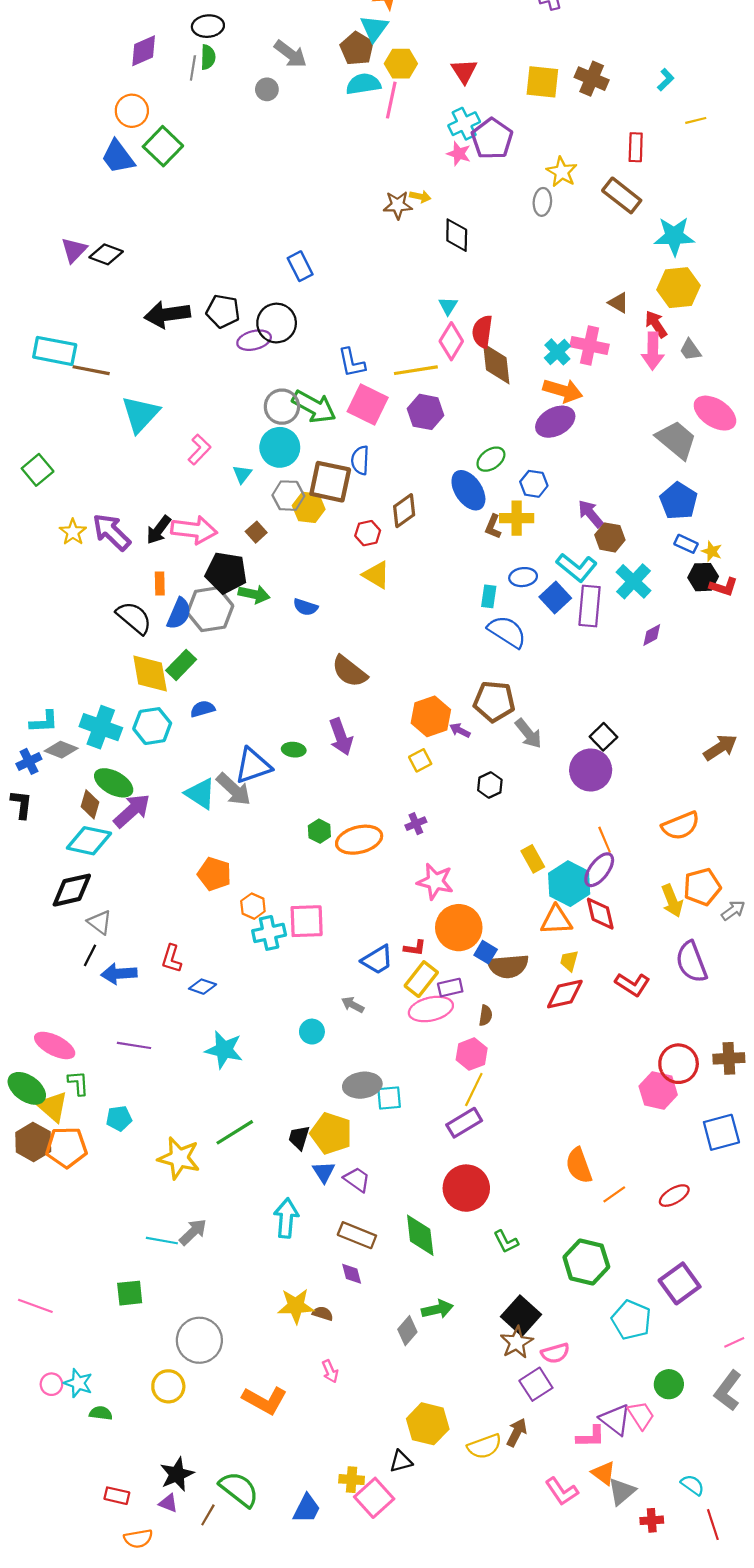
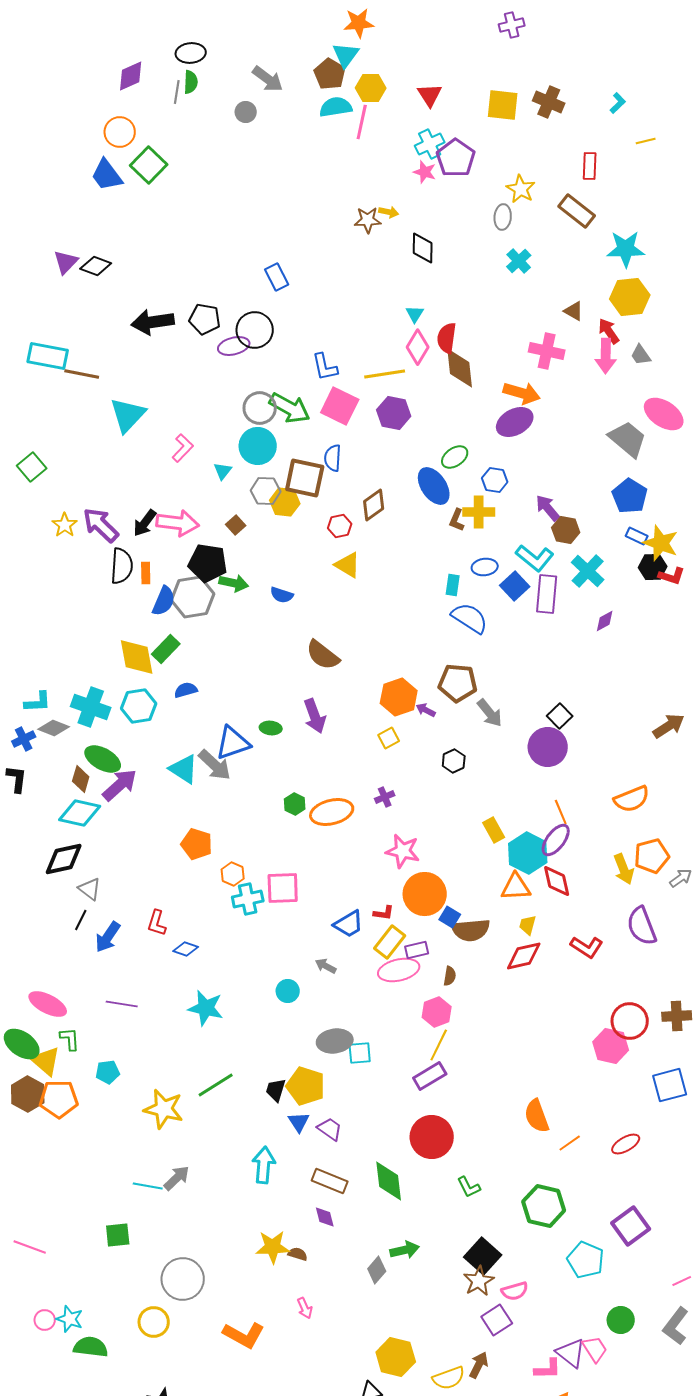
cyan cross: (557, 352) -> (519, 261), moved
yellow star: (712, 551) -> (661, 543), size x1.8
black semicircle: (134, 618) -> (122, 566), moved, turned 54
blue arrow: (119, 974) -> (108, 937), turned -52
green semicircle: (101, 1413) -> (91, 1347), size x1.6

